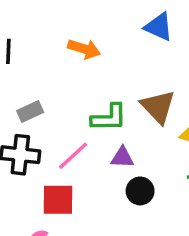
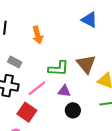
orange arrow: (84, 49) -> (38, 35), moved, turned 54
gray rectangle: (30, 111) -> (15, 62), turned 48
red square: (58, 200) -> (27, 112), turned 30

